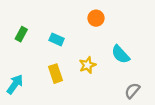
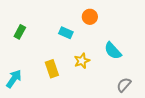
cyan rectangle: (57, 39) -> (66, 33), moved

